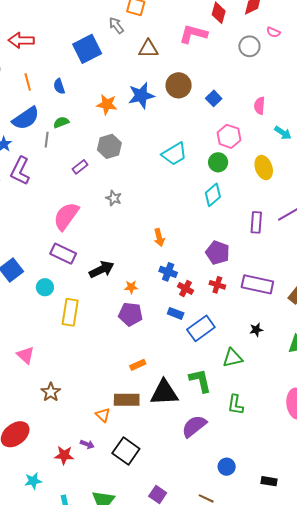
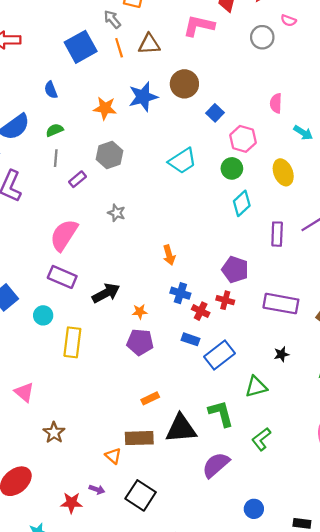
orange line: (28, 82) -> (119, 48), moved
blue square: (214, 98) -> (215, 113), moved
gray line: (47, 140) -> (56, 158), moved
cyan diamond: (213, 195) -> (242, 203), moved
red cross: (217, 285) -> (225, 300), moved
green L-shape: (235, 405) -> (261, 439), turned 45

